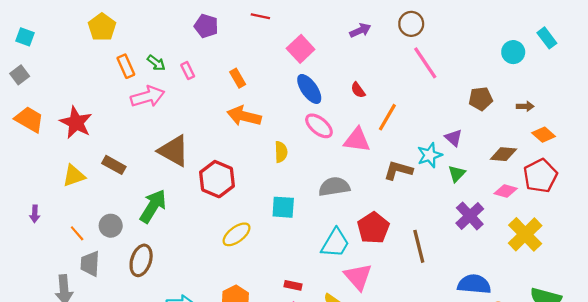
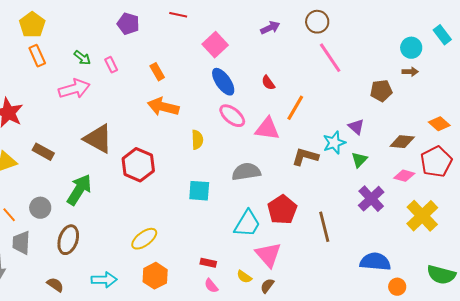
orange rectangle: (126, 66) -> (37, 56), moved
brown arrow: (525, 106) -> (410, 72), moved
yellow ellipse: (237, 234) -> (144, 239), moved

